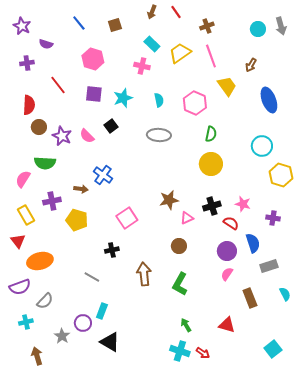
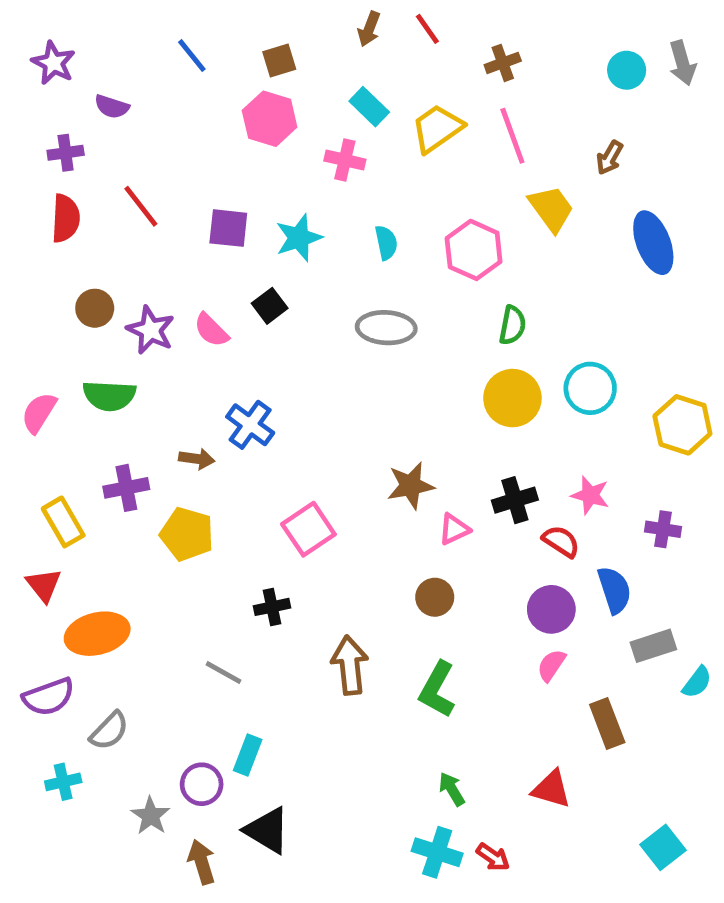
pink hexagon: (93, 59) -> (270, 119), moved
red semicircle: (29, 105) -> (66, 218), moved
cyan circle: (262, 146) -> (590, 388), moved
pink semicircle: (23, 179) -> (39, 413), moved
cyan semicircle: (285, 294) -> (697, 682), moved, turned 64
brown arrow: (37, 356) -> (202, 862), moved

